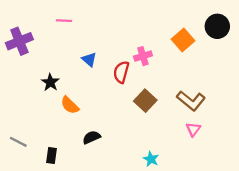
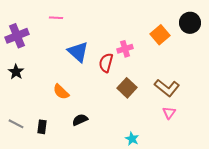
blue triangle: (89, 59) -> (78, 52), size x1.6
black star: (50, 82) -> (16, 72), moved
black rectangle: (51, 156) -> (42, 127), moved

